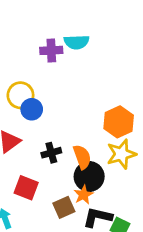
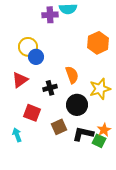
orange hexagon: (119, 122) -> (98, 43), moved
orange semicircle: (82, 157) -> (72, 75), moved
orange star: (84, 195) -> (104, 130), moved

